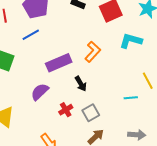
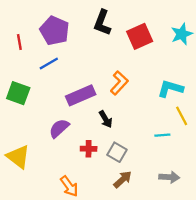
cyan L-shape: (131, 41) -> (170, 89), moved
red cross: (66, 110) -> (89, 149), turned 32
gray square: (91, 113) -> (117, 152), turned -30

